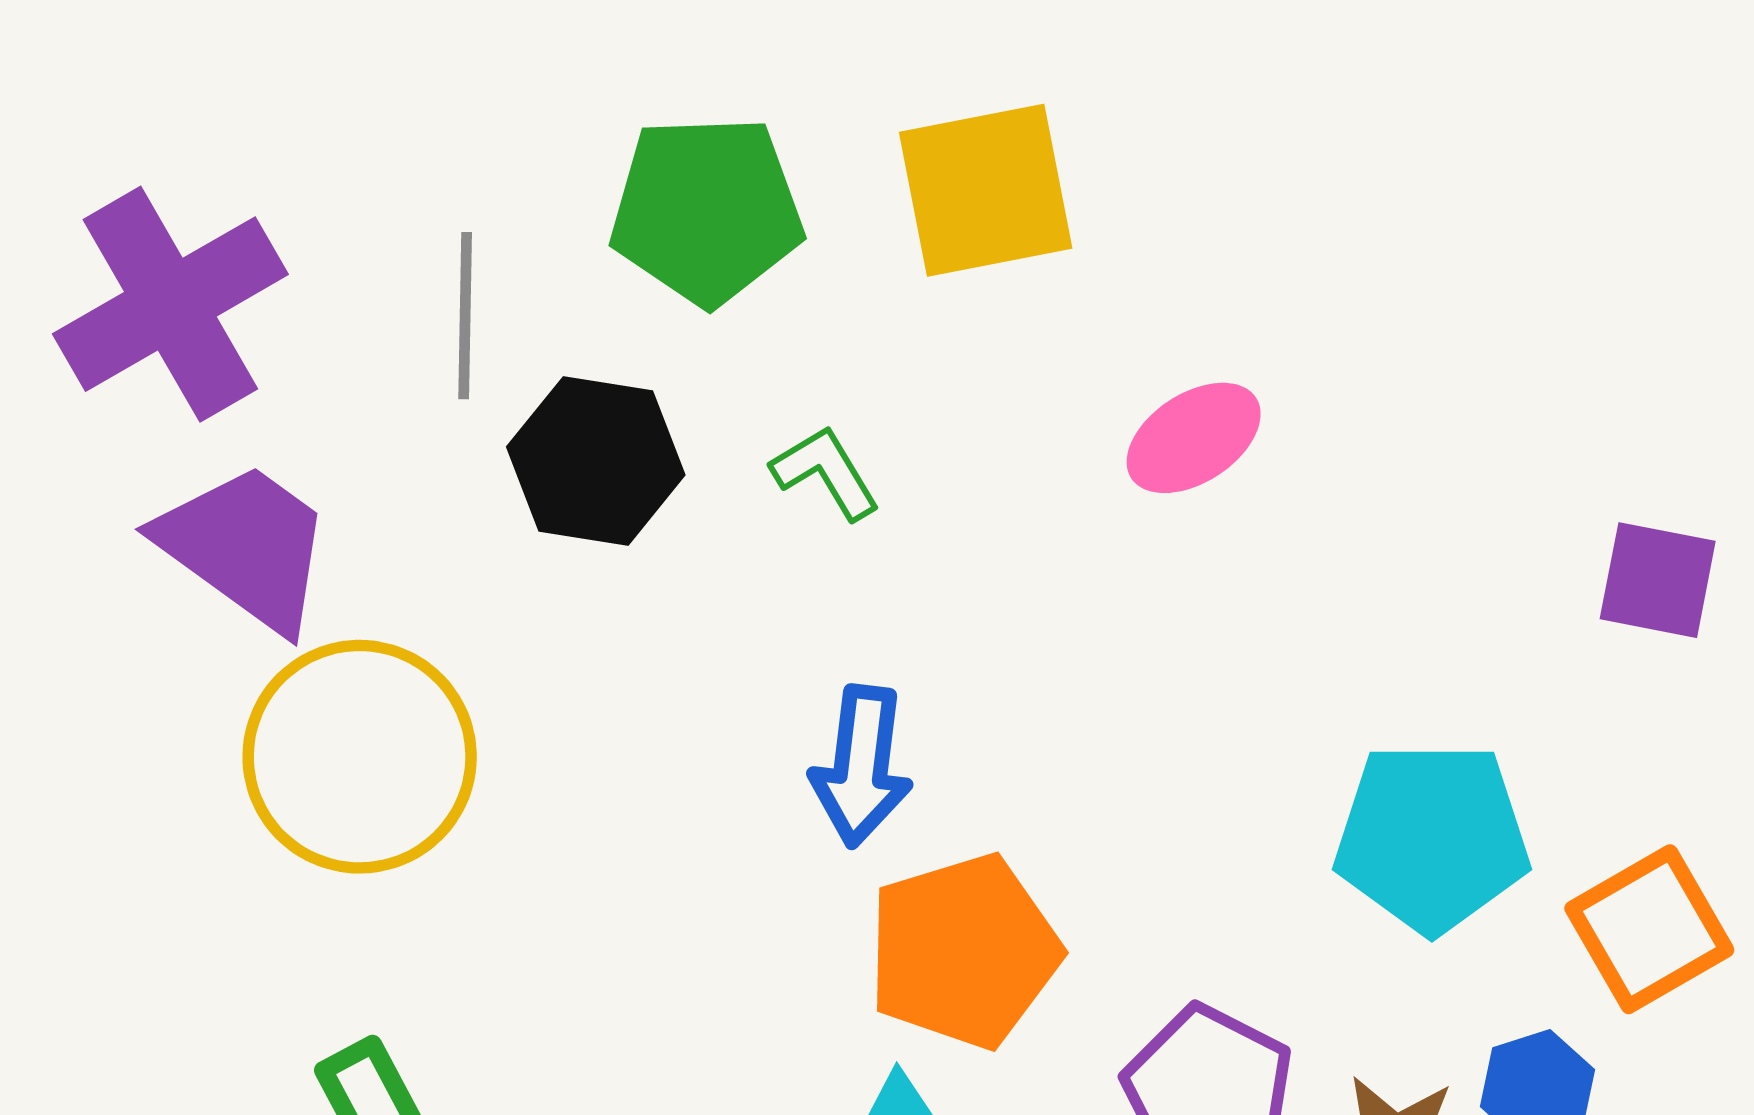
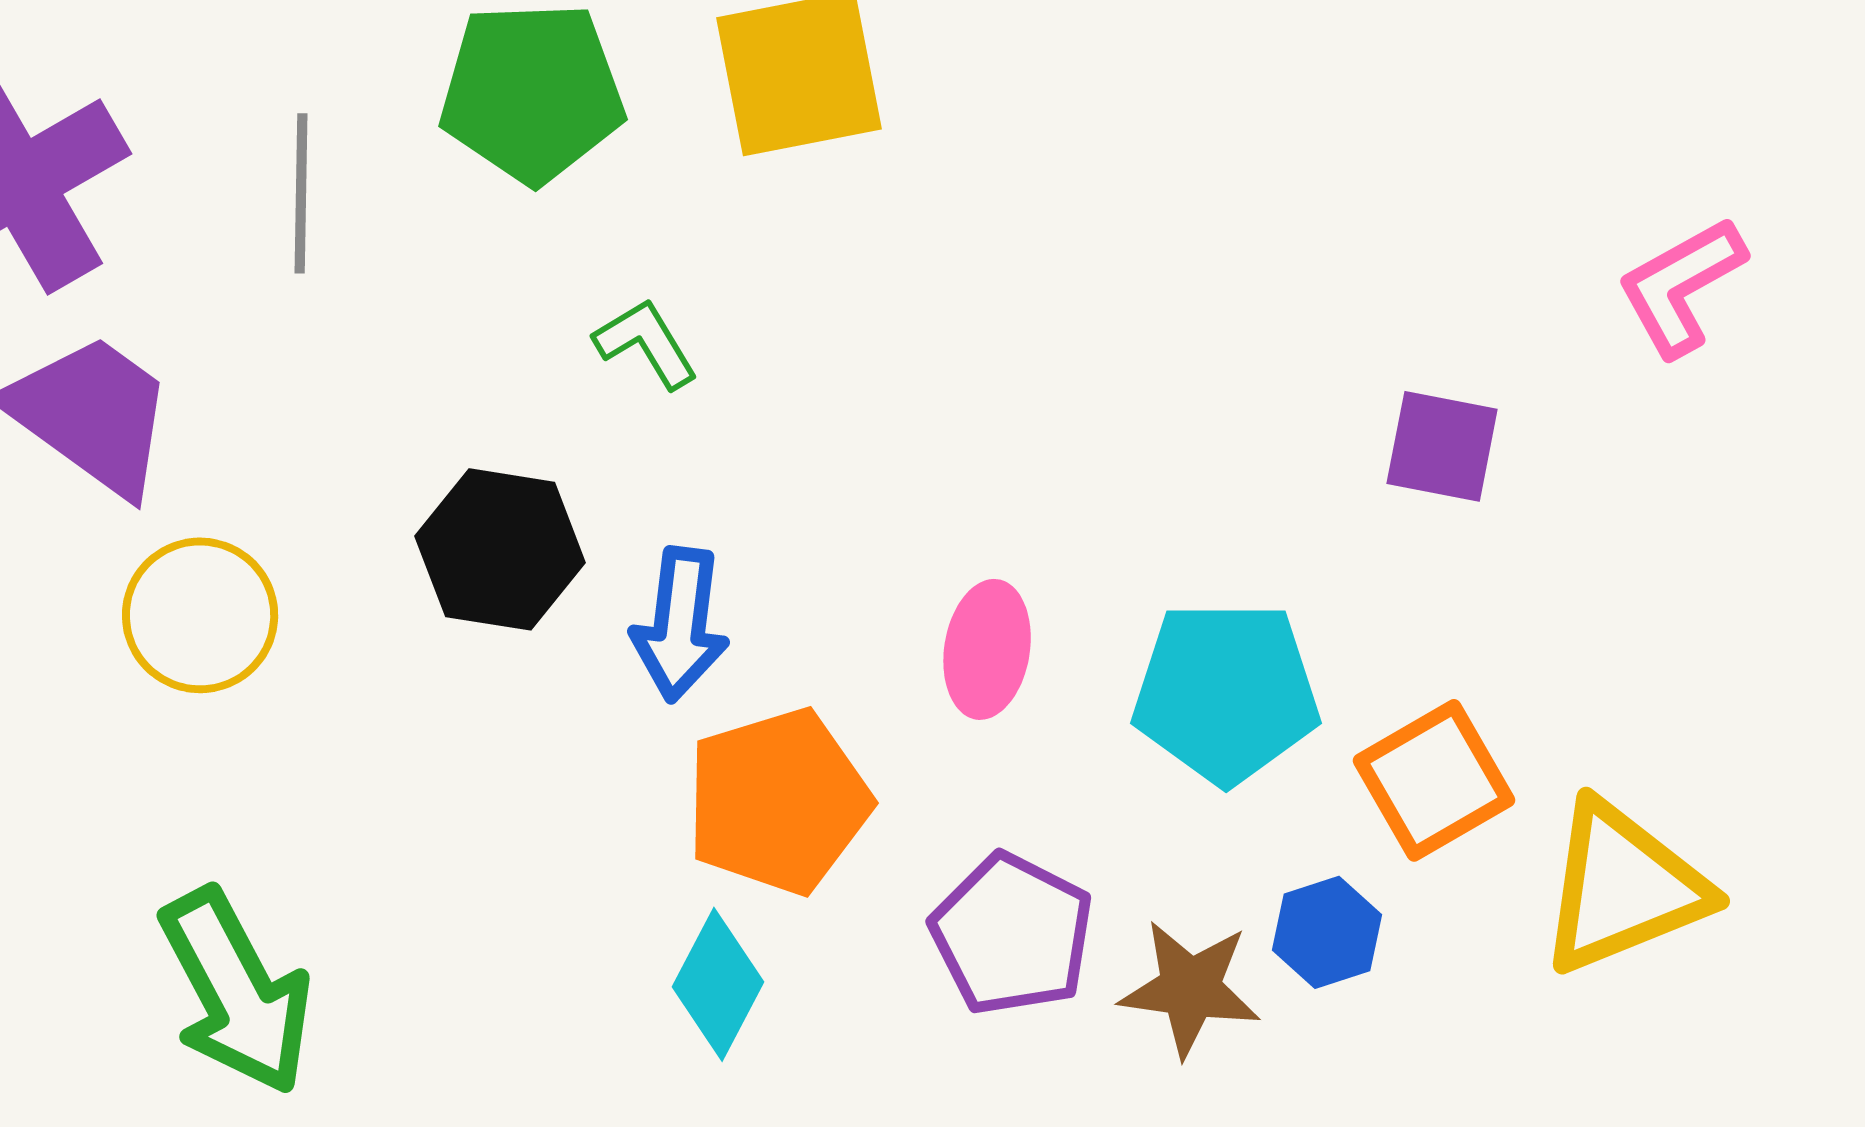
pink ellipse: (1194, 438) -> (987, 649), moved, turned -48
black hexagon: (596, 461) -> (500, 549), moved
yellow circle: (360, 757) -> (200, 615), size x0.7

